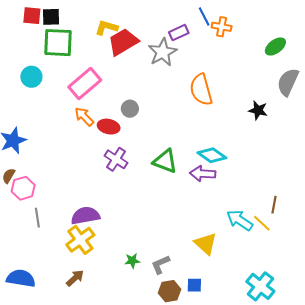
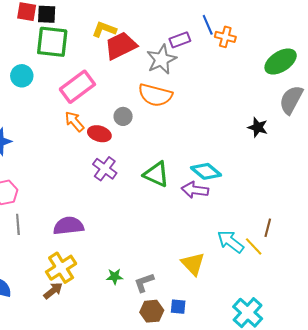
green ellipse: (275, 46) -> (281, 61), size x1.4
orange semicircle: (201, 90) -> (155, 95), moved, turned -64
yellow cross: (80, 240) -> (61, 268), moved

